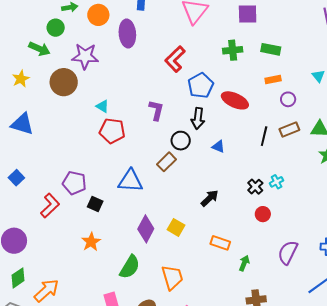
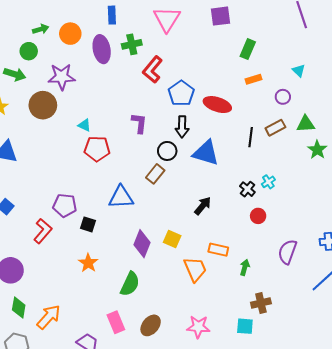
green rectangle: (271, 49) -> (248, 49), turned -72
green cross: (233, 50) -> (132, 44), moved
purple circle: (288, 99) -> (283, 97), moved
blue triangle: (218, 147) -> (206, 153), size x2.0
orange trapezoid: (172, 277) -> (195, 269), moved
green diamond: (18, 278) -> (19, 307), turned -40

